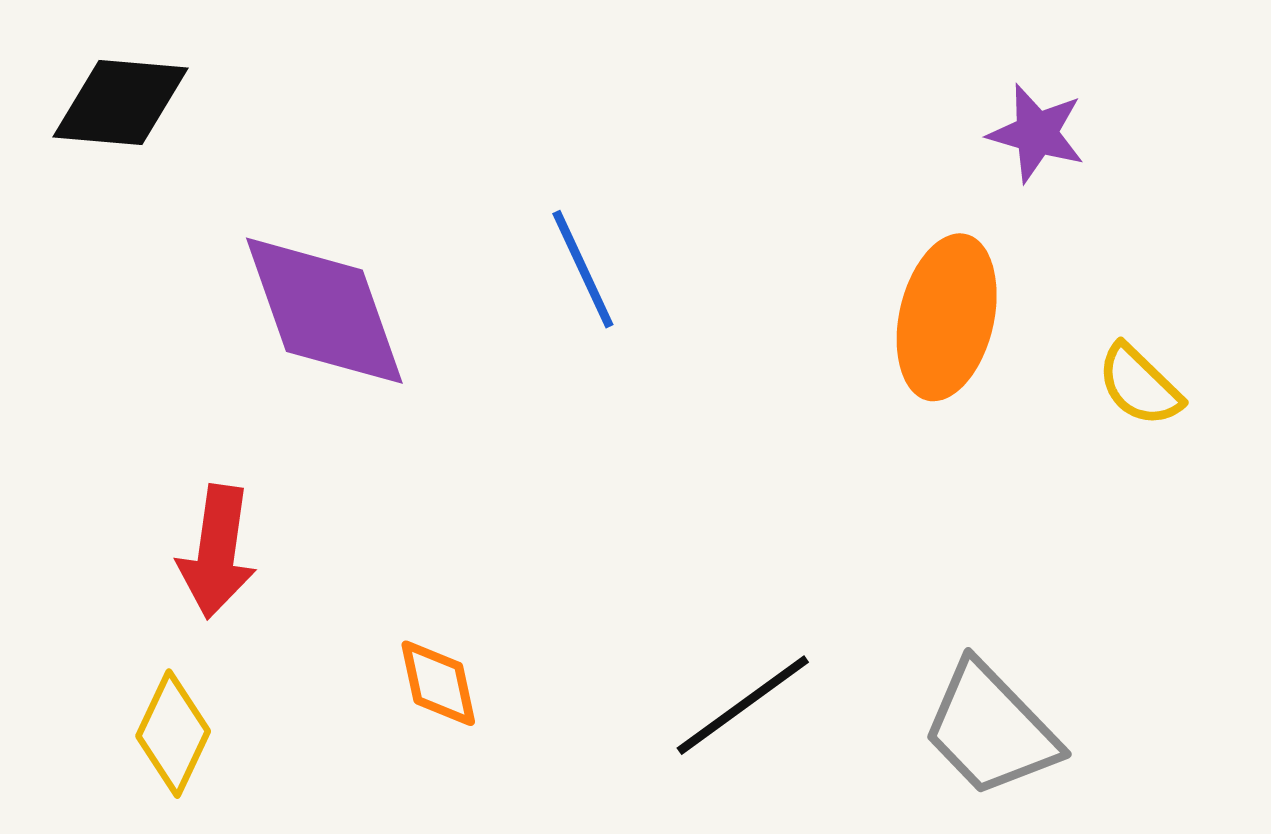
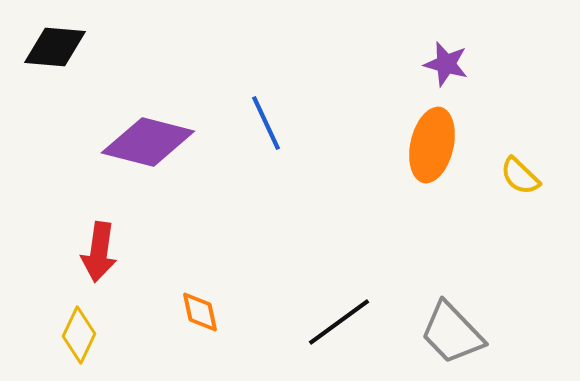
purple star: (1036, 133) -> (446, 64), moved
purple diamond: (324, 311) -> (148, 142), turned -56

